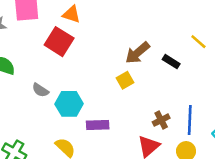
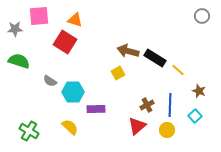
yellow line: (198, 42) -> (178, 70), moved
brown arrow: (137, 53) -> (128, 51), turned 55
black rectangle: (171, 62) -> (155, 58), size x1.5

